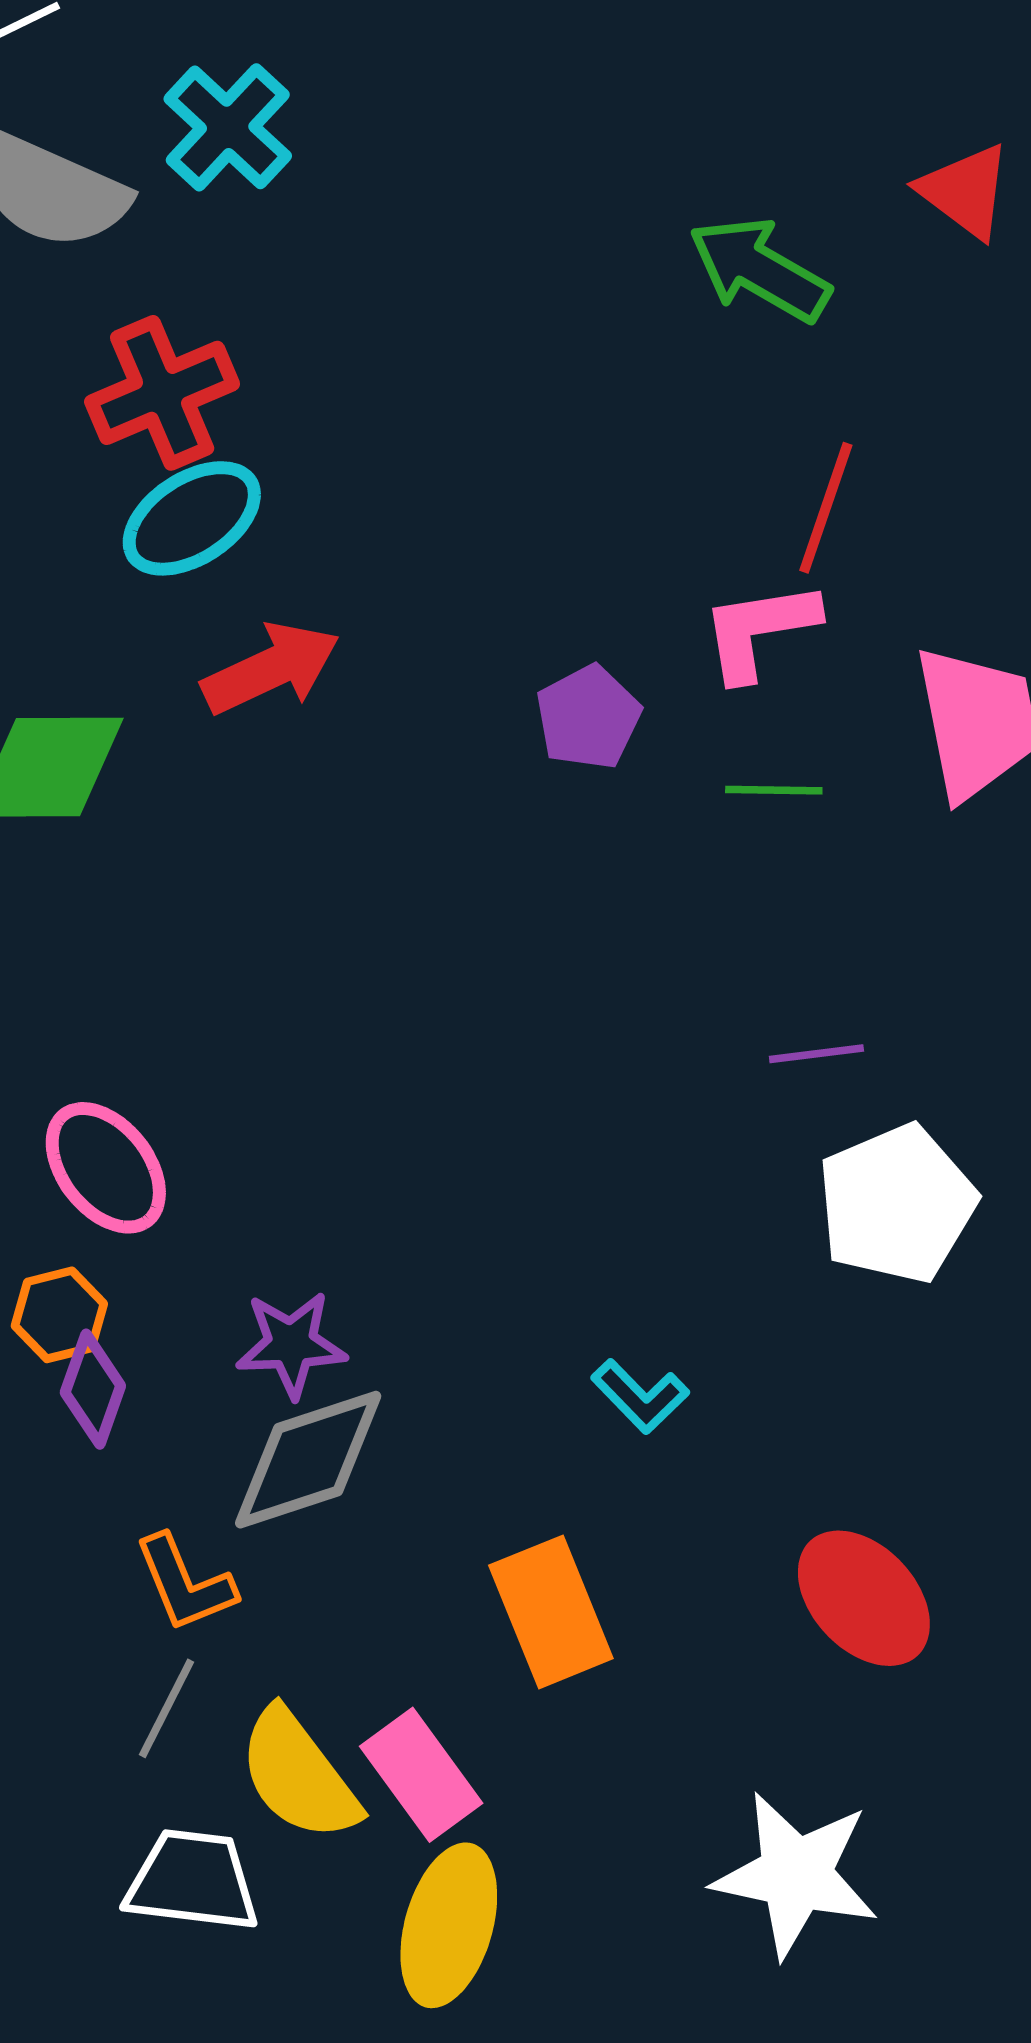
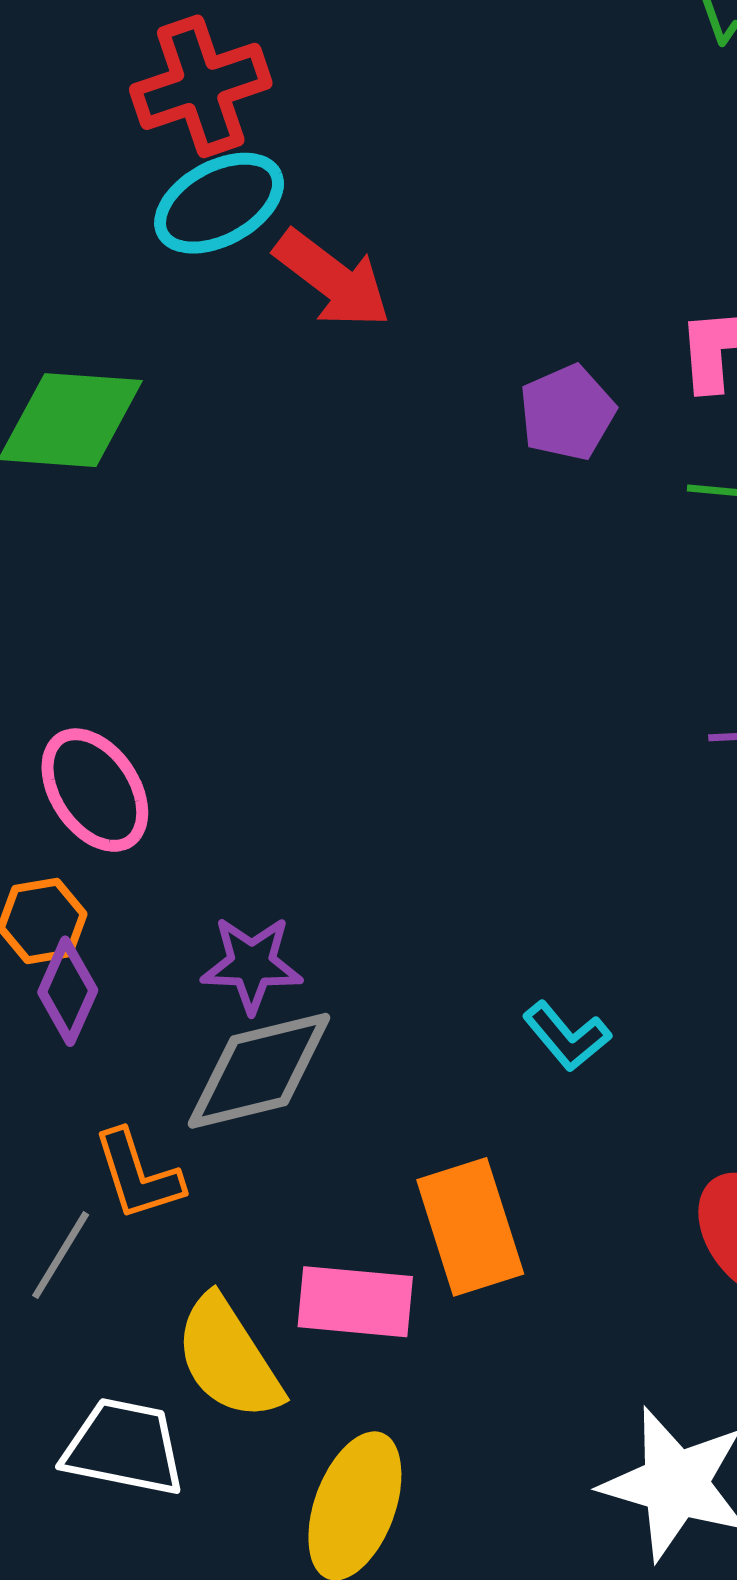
red arrow: (271, 669) -> (332, 279), moved, turned 58
gray line: (166, 1708) -> (61, 1255), moved
pink rectangle: (421, 1775) -> (355, 1302), moved, turned -53

